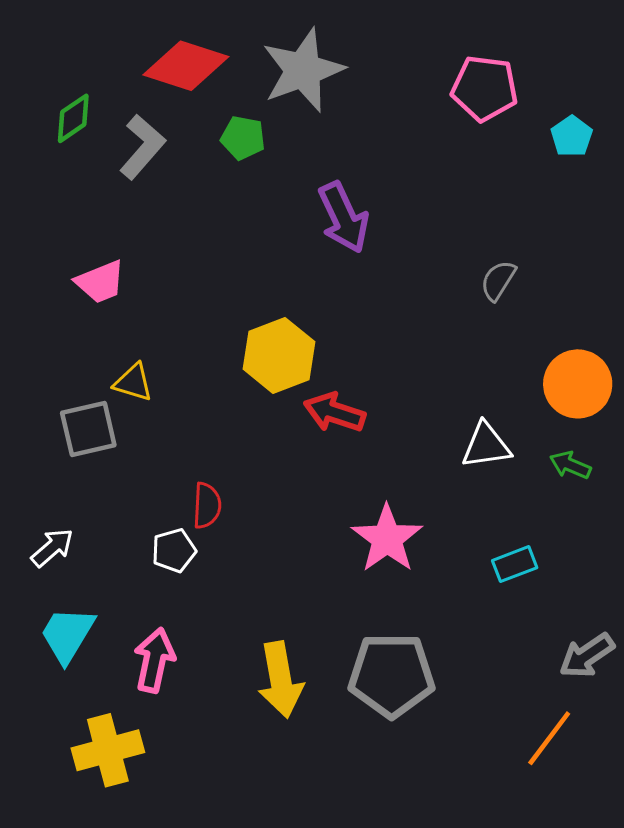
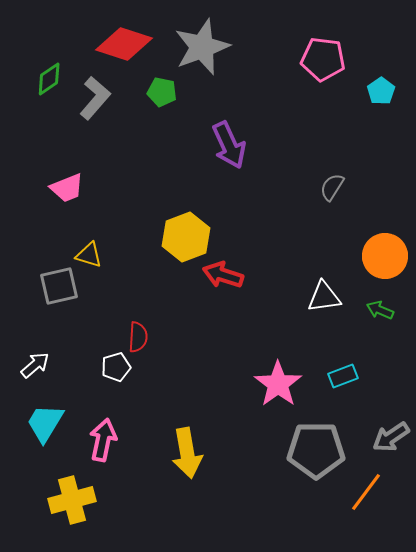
pink star: (387, 539) -> (278, 384), moved
gray pentagon: (392, 675) -> (316, 450), moved

